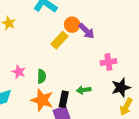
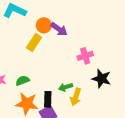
green semicircle: (42, 76) -> (23, 81), turned -104
black star: (121, 87) -> (101, 79), turned -30
yellow arrow: (126, 107) -> (76, 97), moved

